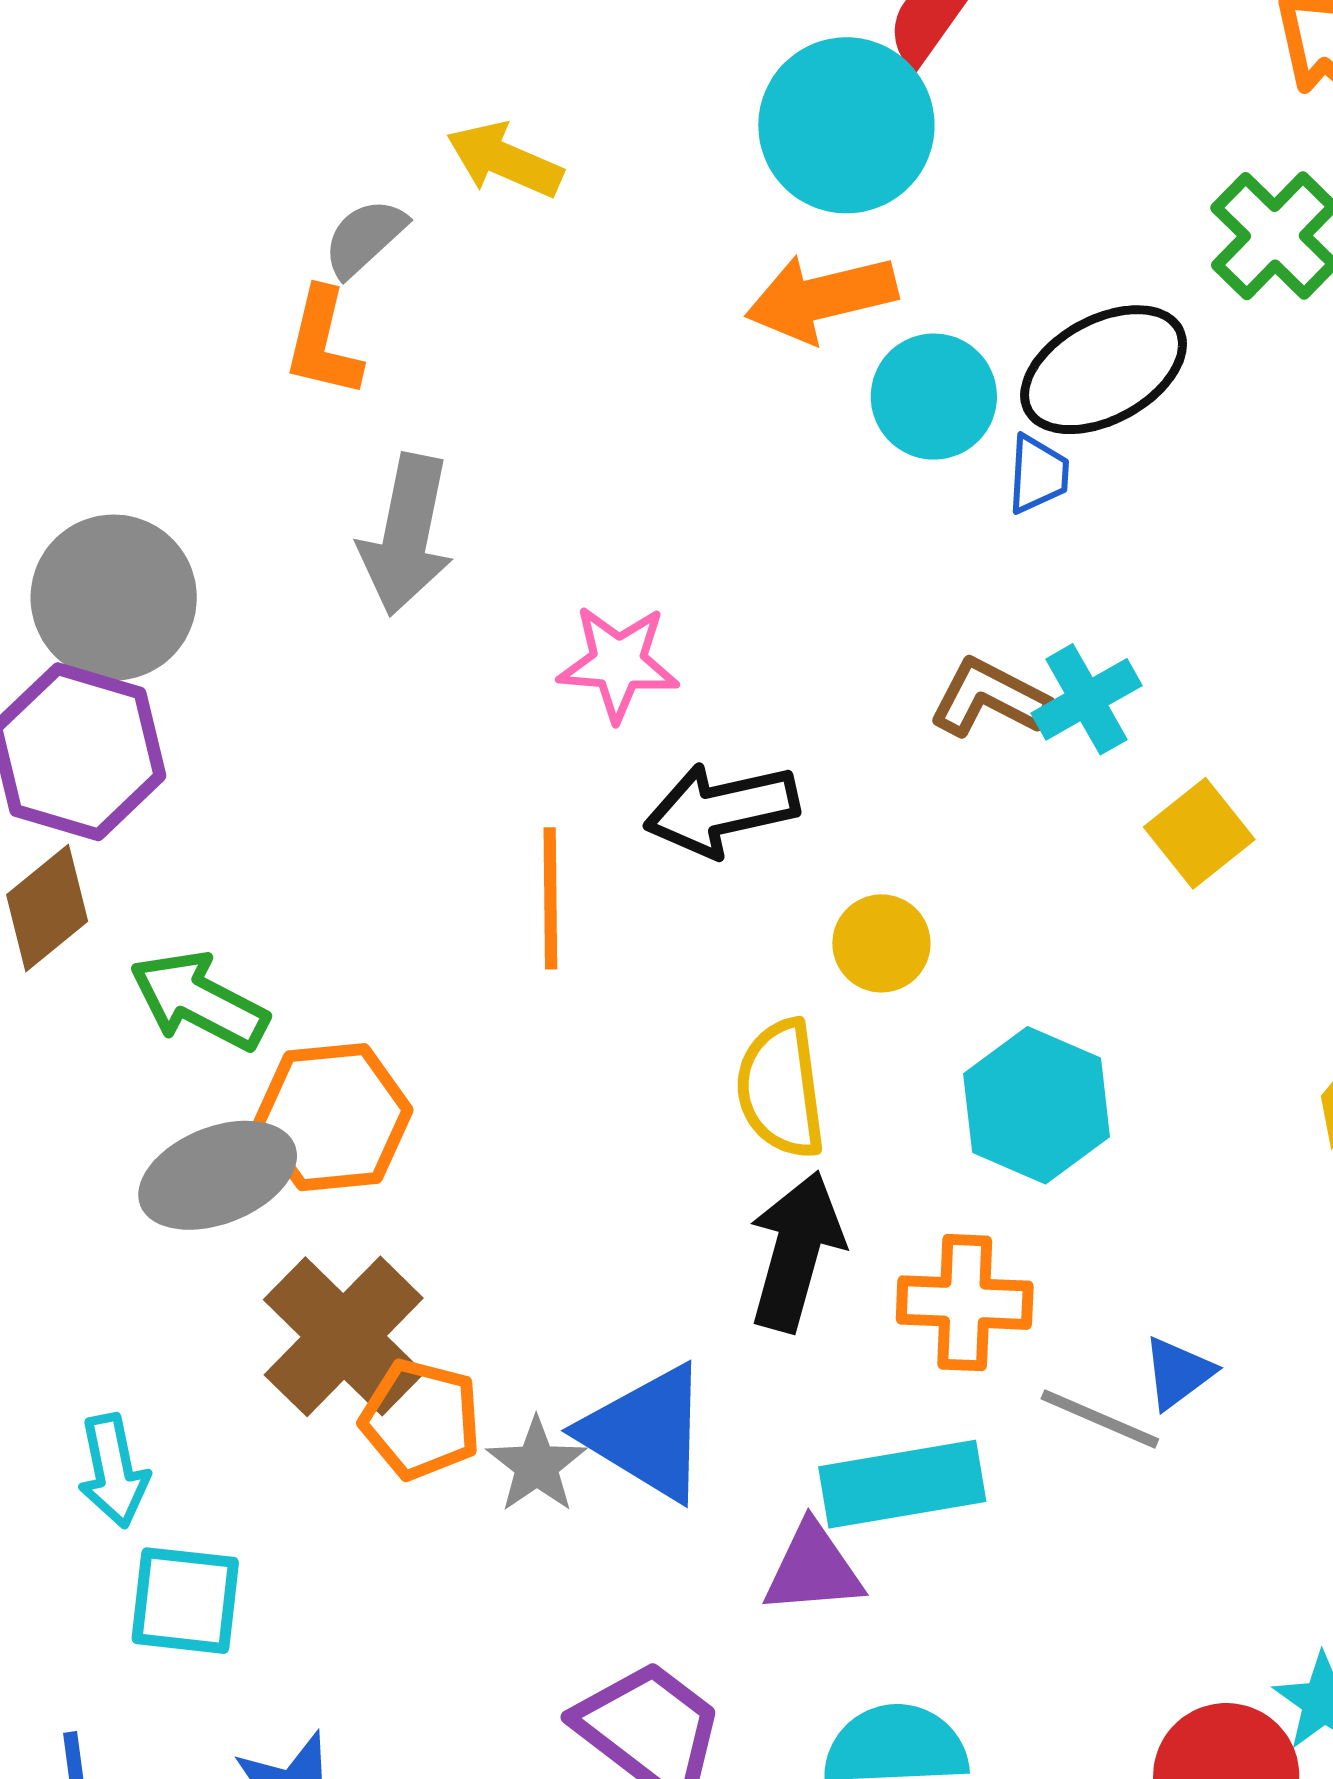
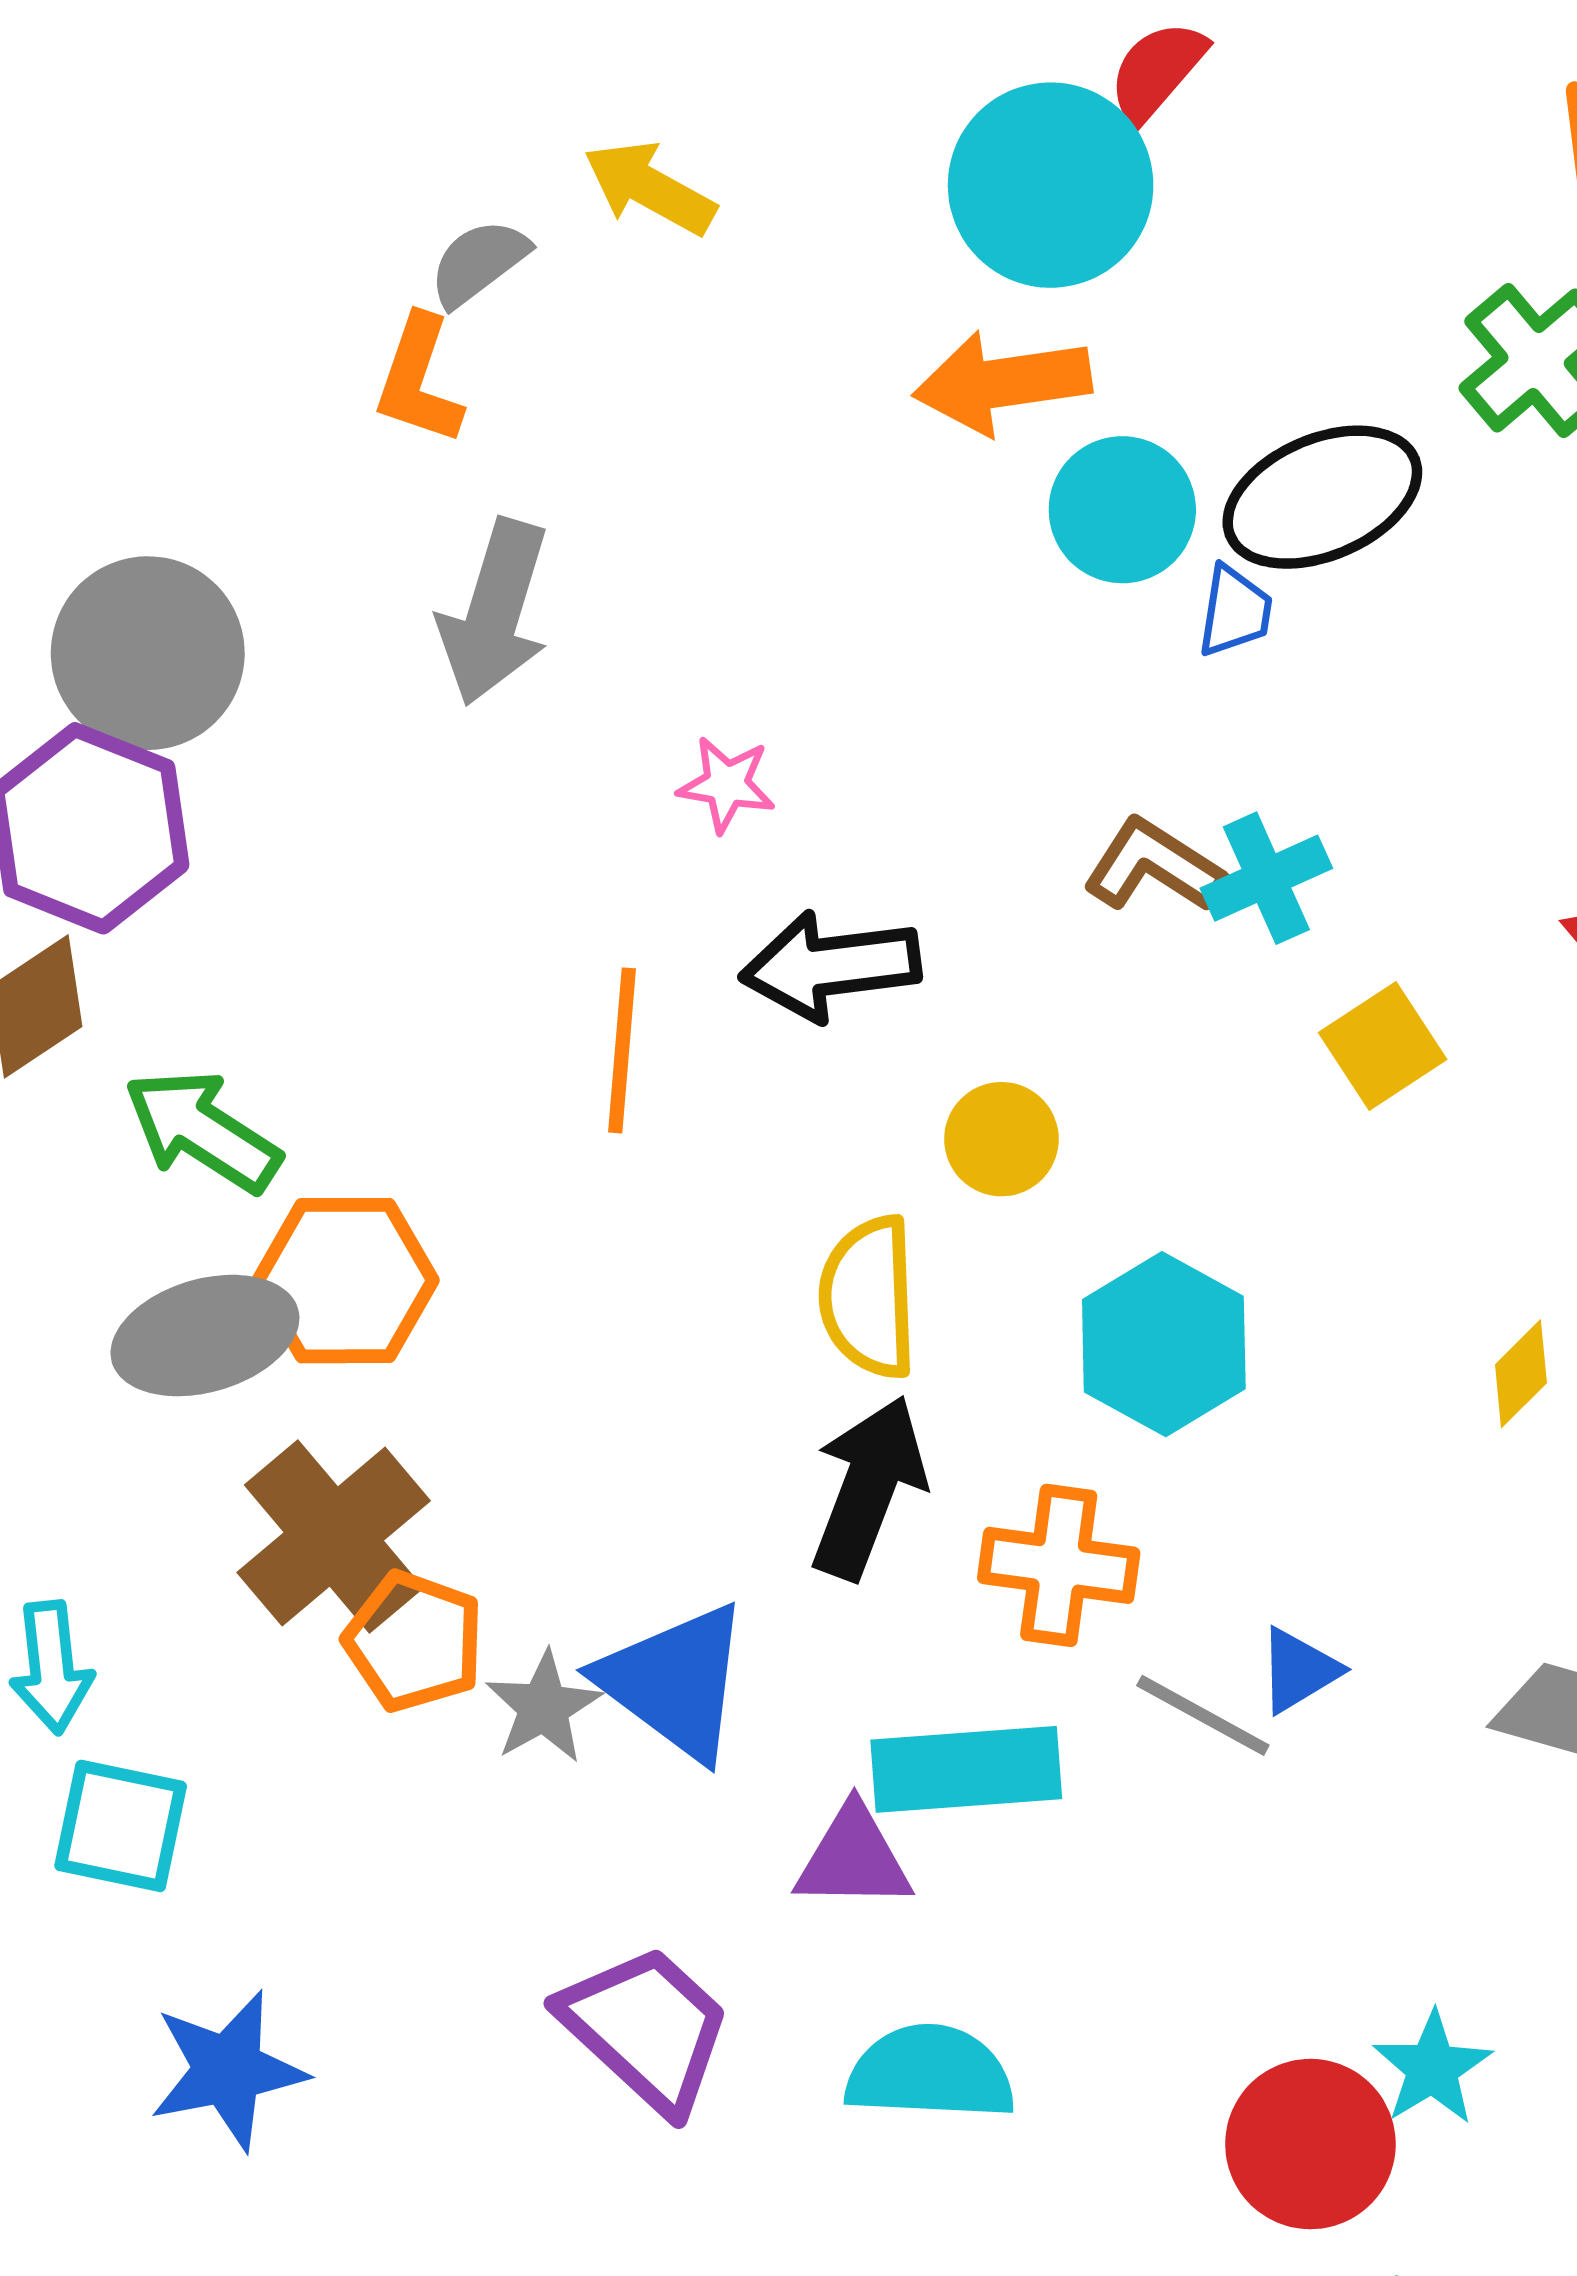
pink star: (618, 663) -> (727, 784), size x0.7

